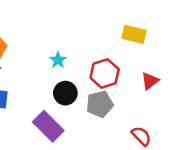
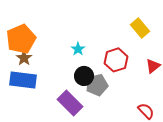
yellow rectangle: (134, 34) -> (140, 28), turned 36
gray pentagon: (100, 104) -> (97, 85), moved

